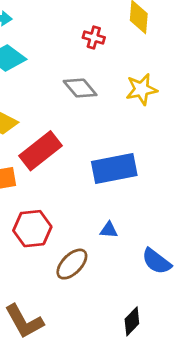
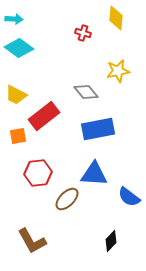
gray diamond: (80, 88) -> (86, 92), moved
blue triangle: (109, 230) -> (94, 174), size x2.0

